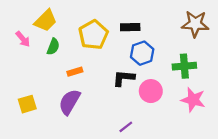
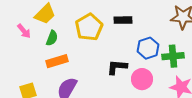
blue hexagon: (142, 53) -> (148, 48), moved
orange rectangle: (75, 72) -> (57, 61), moved, size x1.5

